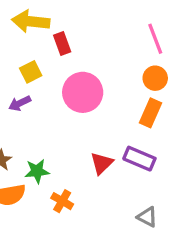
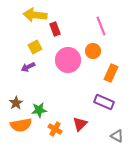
pink line: (155, 39) -> (101, 26), moved
orange circle: (155, 78) -> (93, 51), moved
red triangle: (102, 163) -> (80, 124), moved
gray triangle: (147, 217) -> (117, 136), moved

